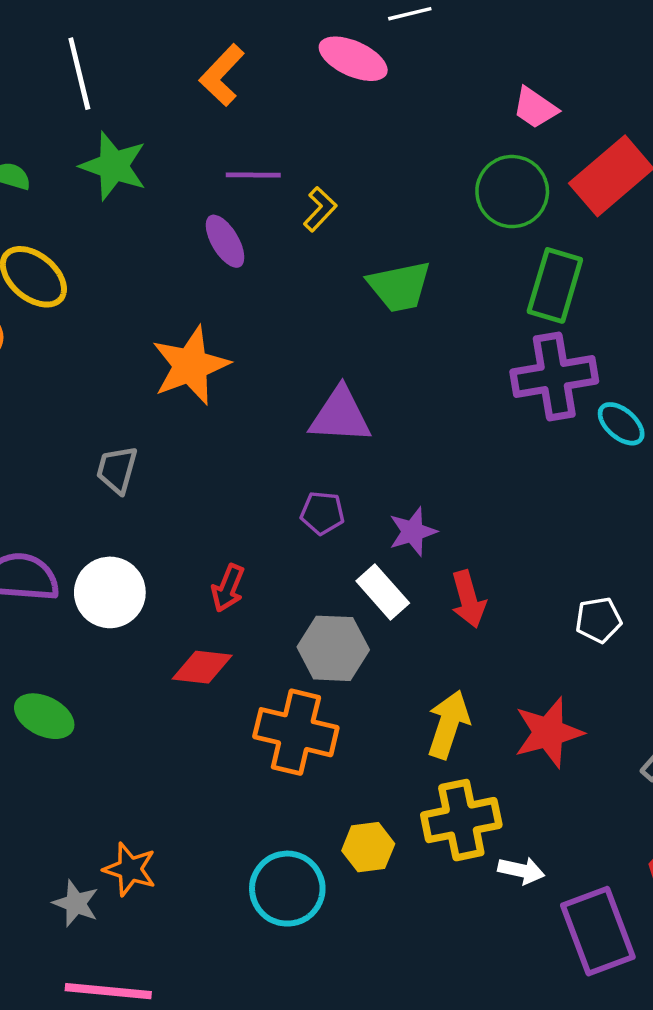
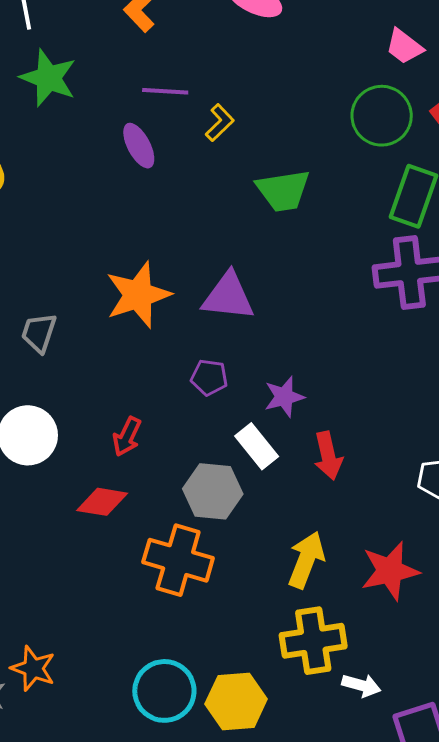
orange star: (191, 365) -> (138, 295), moved
yellow hexagon: (368, 847) -> (236, 701), moved, size x1.4

